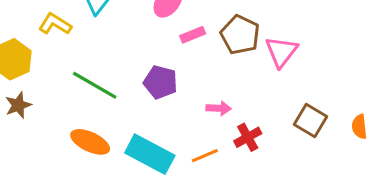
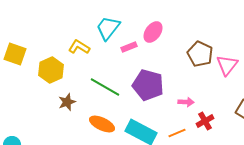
pink rectangle: (193, 35) -> (129, 47), moved
purple pentagon: (160, 82) -> (148, 85), size x1.4
brown star: (18, 105) -> (67, 102), moved

